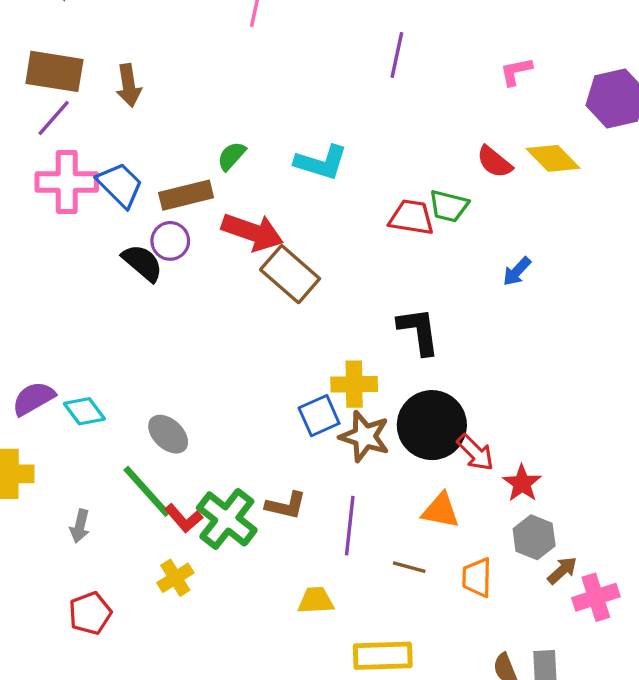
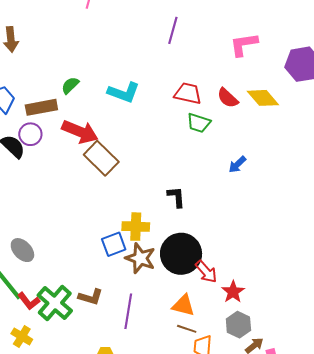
pink L-shape: (516, 71) -> (244, 44), size x1.4
red trapezoid: (411, 217) -> (188, 94), moved
black L-shape: (419, 331) -> (176, 197), size x0.7
brown line: (409, 567) -> (187, 329), moved
yellow cross: (175, 578) -> (22, 337), turned -30

